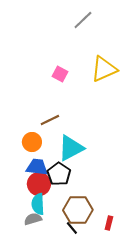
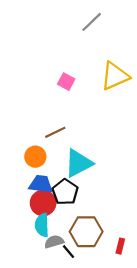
gray semicircle: (33, 219) -> (54, 242), moved
black line: (72, 228) -> (68, 252), moved

